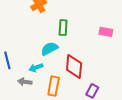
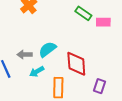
green rectangle: (63, 28) -> (83, 13), moved, turned -49
gray arrow: (25, 82) -> (25, 55), moved

